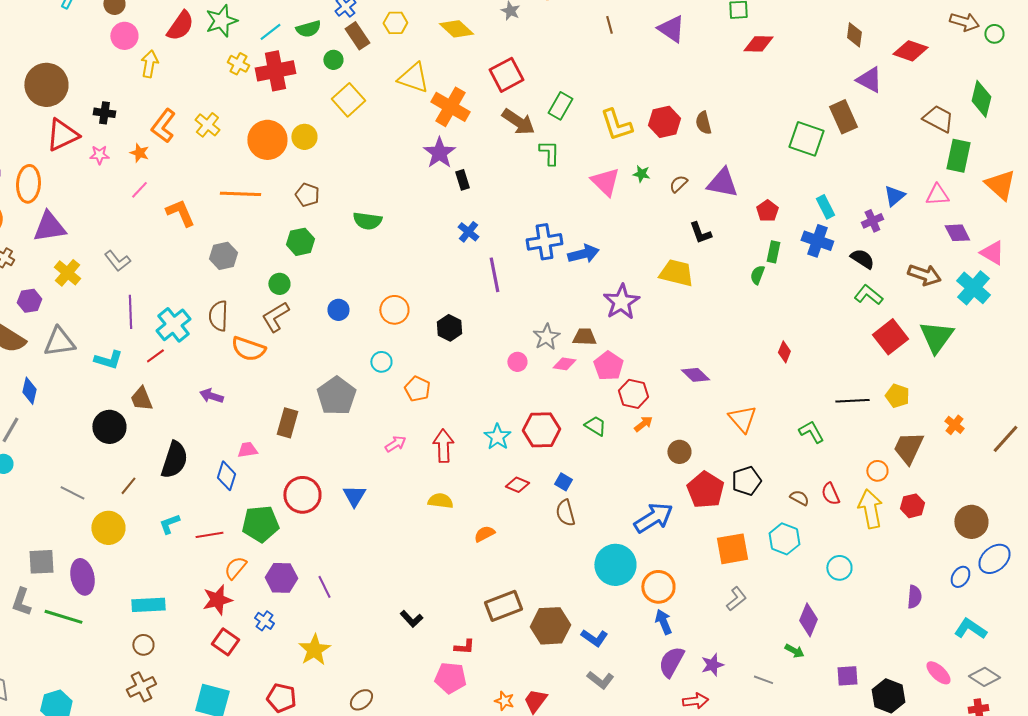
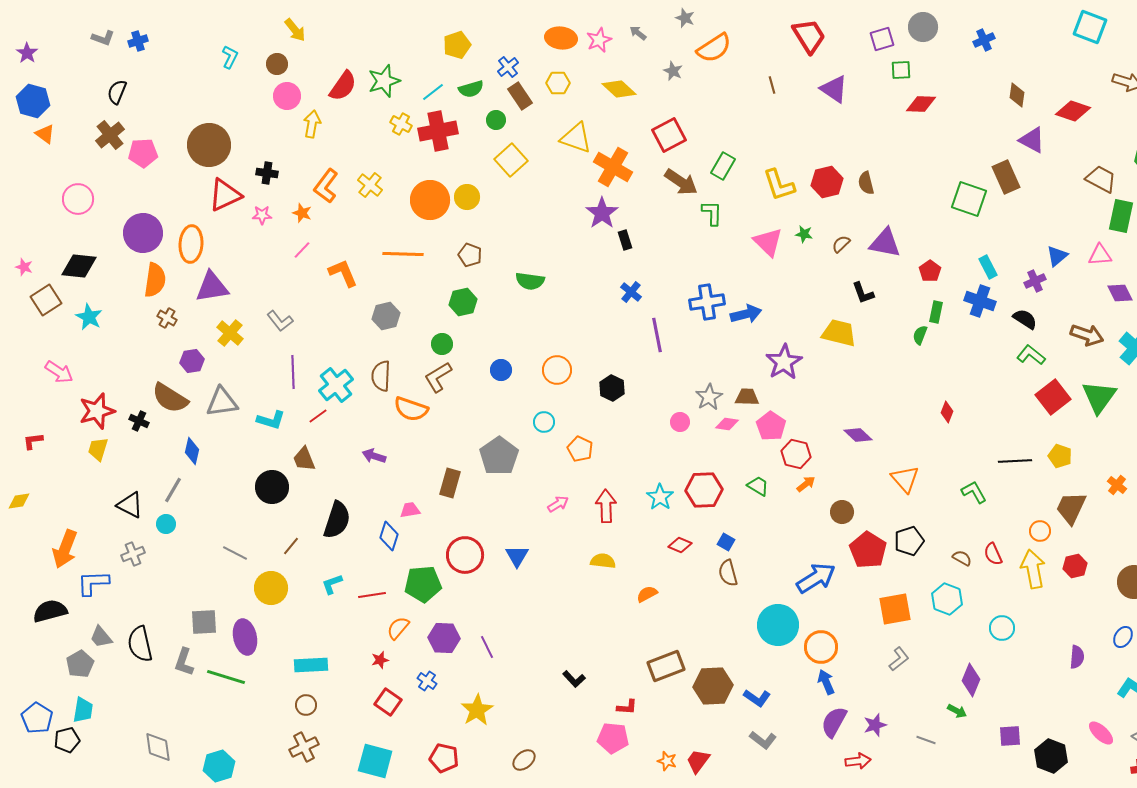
red star: (217, 600) -> (380, 660), size x0.6

